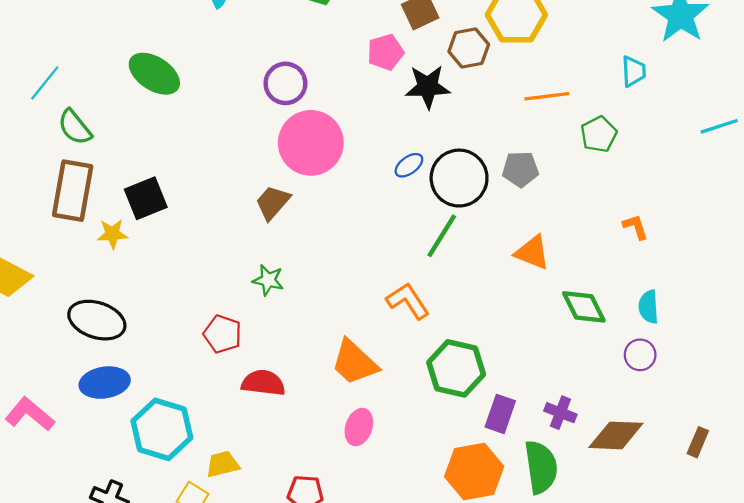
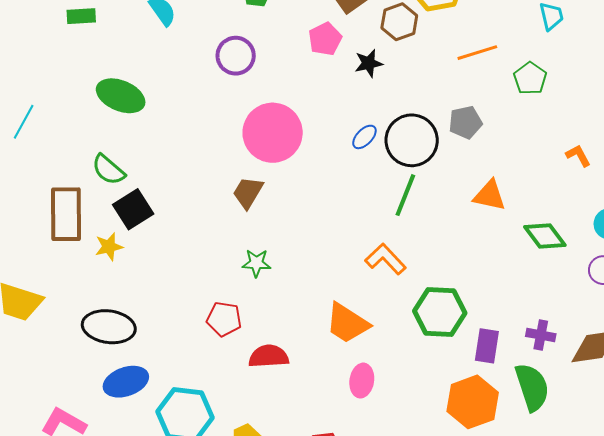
purple circle: (285, 83) -> (236, 56), moved
black star: (428, 87) -> (369, 63), size x0.7
green semicircle: (75, 127) -> (108, 170), moved

